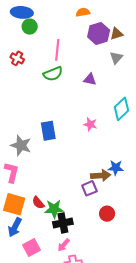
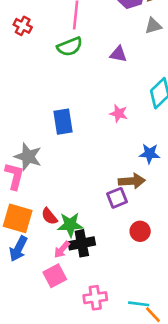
gray triangle: (116, 58) -> (153, 26), turned 32
gray star: (21, 145) -> (28, 157), moved
blue star: (116, 168) -> (149, 154), moved
pink arrow: (64, 245) -> (62, 250), moved
pink square: (32, 248) -> (55, 276), moved

